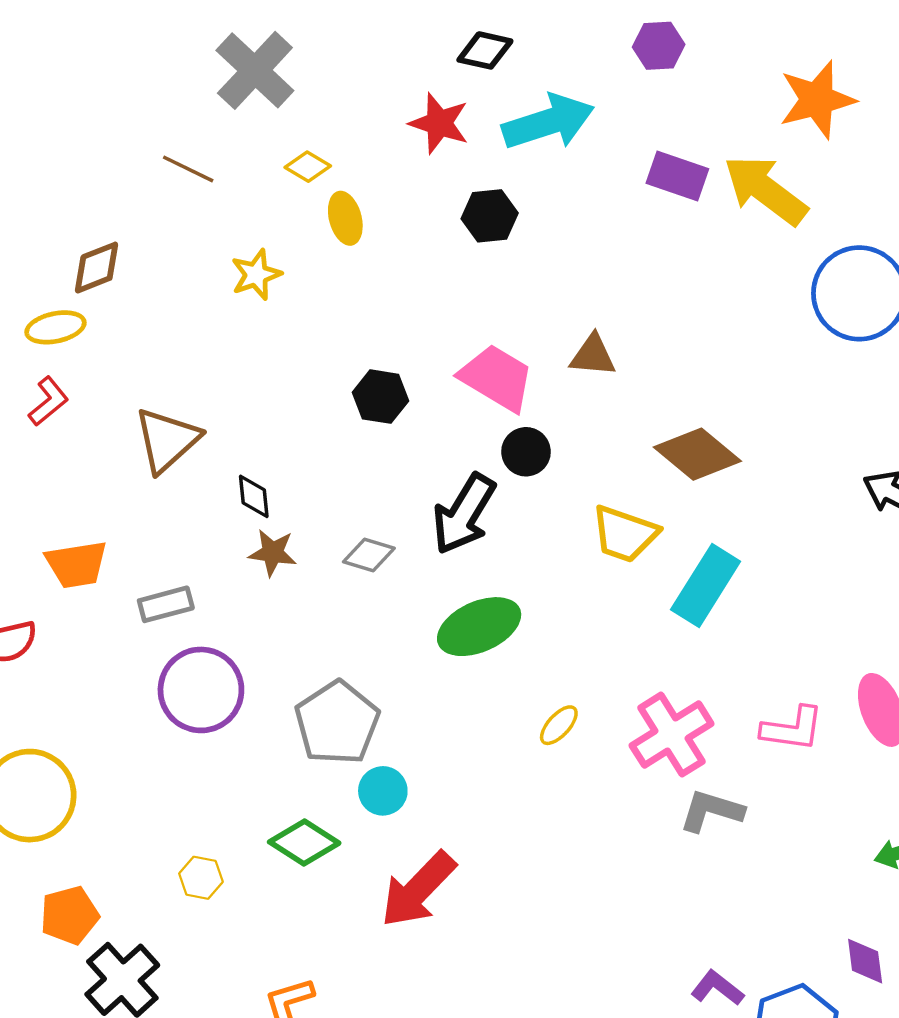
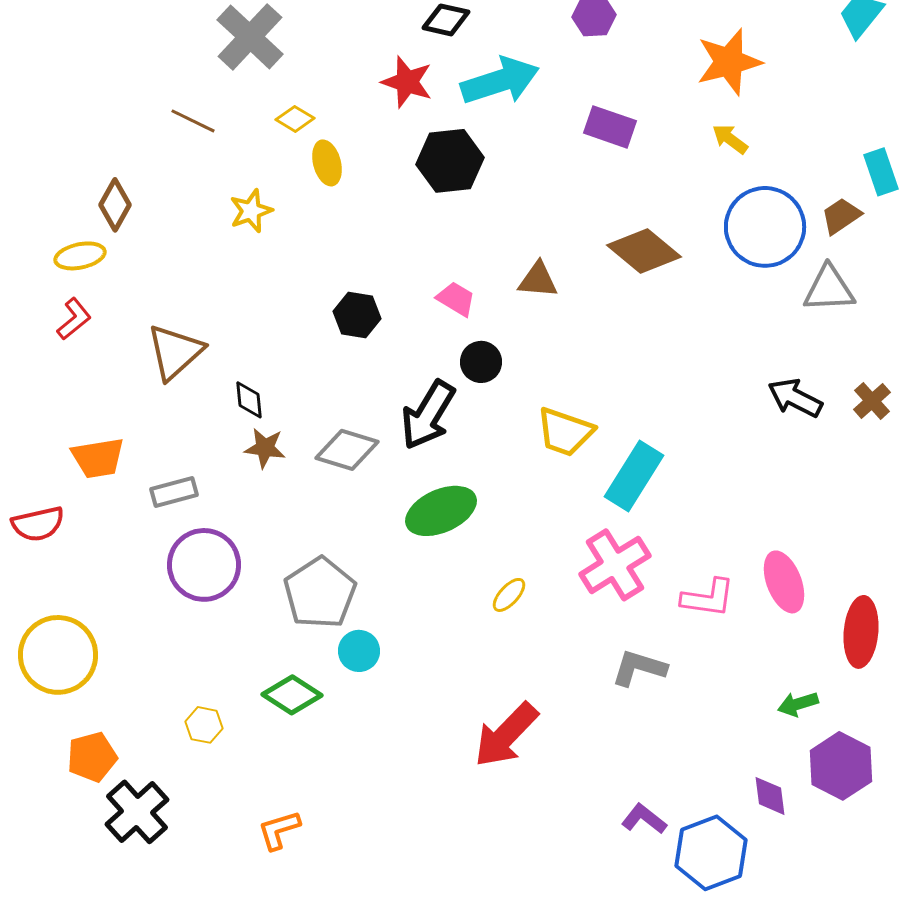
yellow arrow: (765, 190) -> (730, 139), moved, size x0.5
black hexagon: (490, 216) -> (450, 161), size x1.4
brown diamond: (97, 268) -> (115, 205), turned -39
pink trapezoid: (497, 378) -> (456, 299), size x0.6
brown diamond: (697, 454) -> (644, 251), moved
gray diamond: (369, 555) -> (347, 450), size x1.4
pink cross: (672, 735) -> (615, 565), moved
red arrow: (418, 889) -> (506, 735), moved

